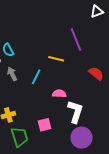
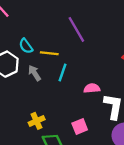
purple line: (76, 40) -> (76, 29), moved
yellow line: (56, 59) -> (49, 53), moved

